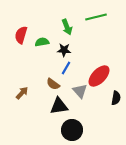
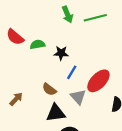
green arrow: (67, 27) -> (67, 15), moved
red semicircle: (21, 35) -> (15, 37), turned -66
blue line: (66, 68) -> (72, 72), moved

